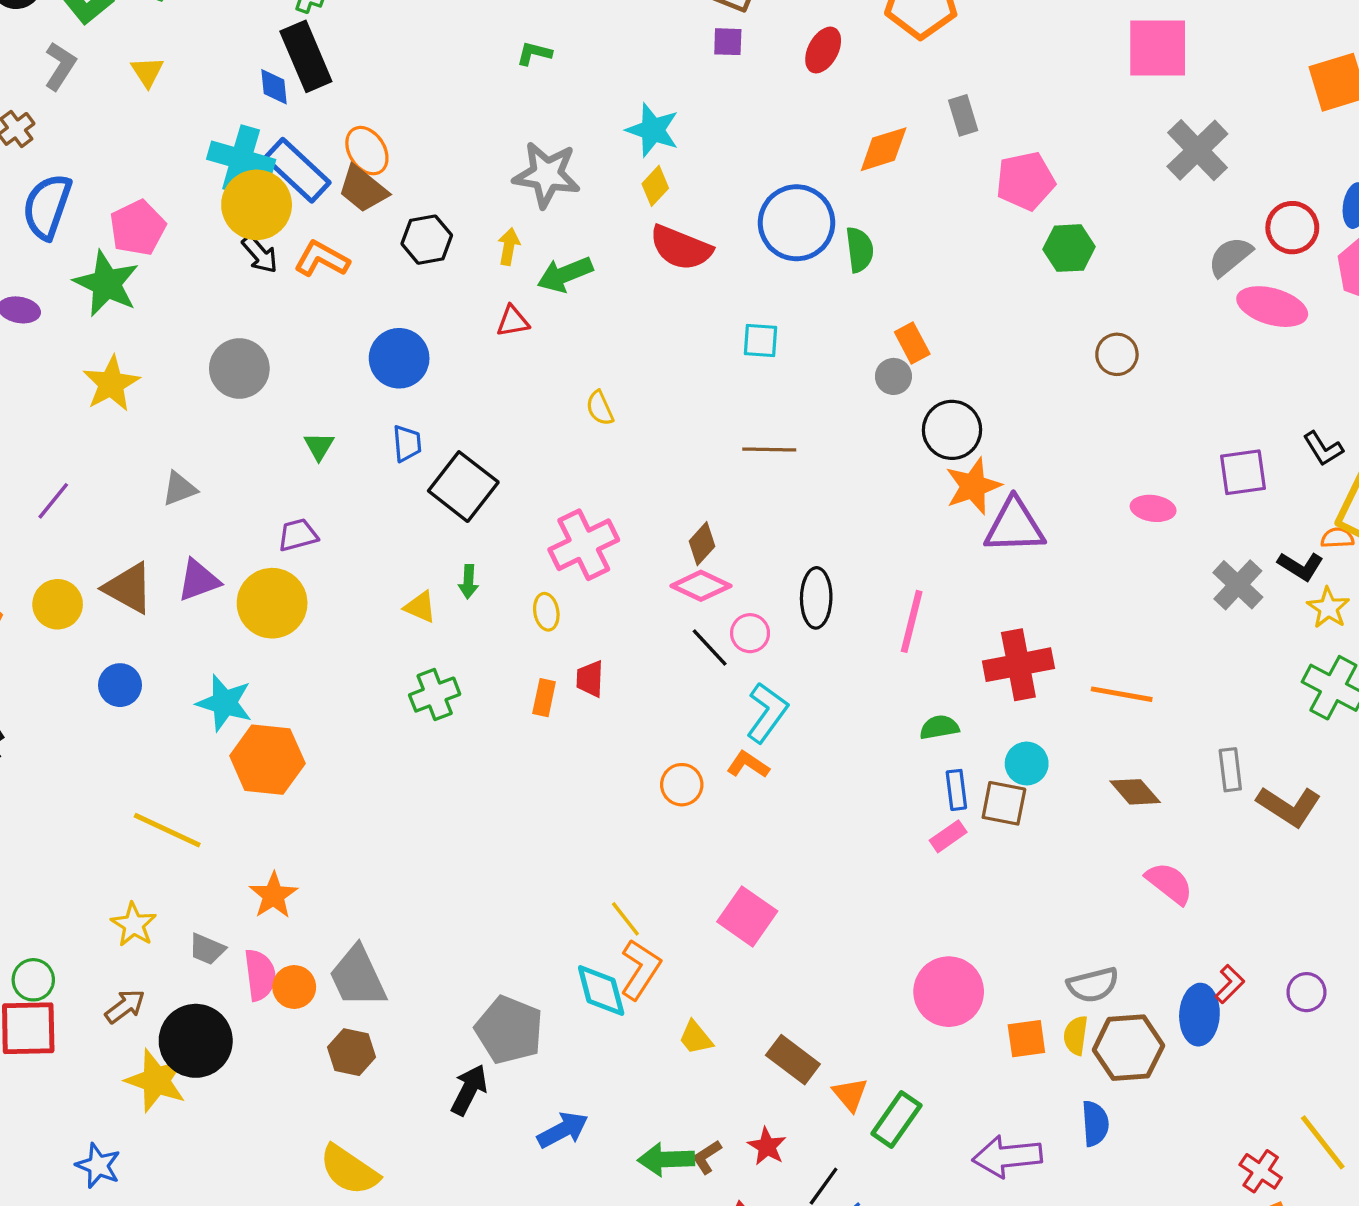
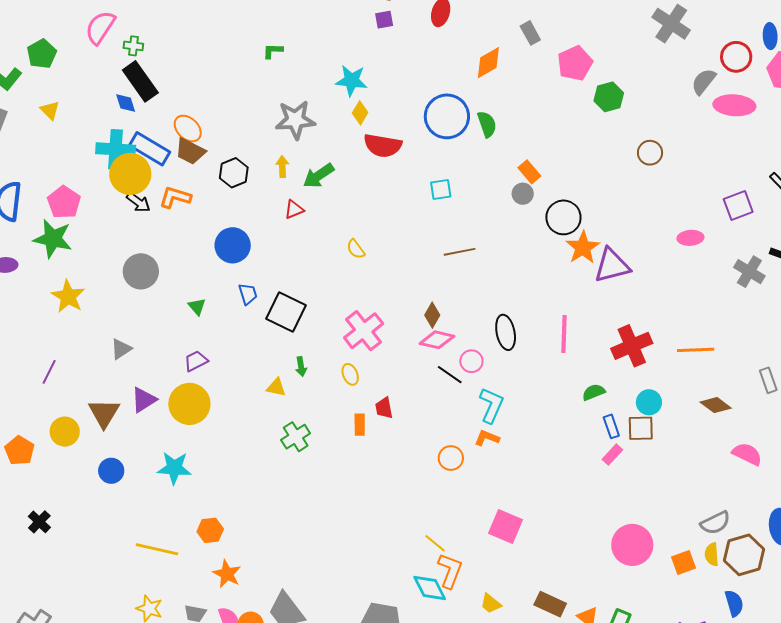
brown triangle: (128, 588) -> (104, 413), turned 44
orange hexagon: (267, 760) -> (210, 530), moved, size x0.6

